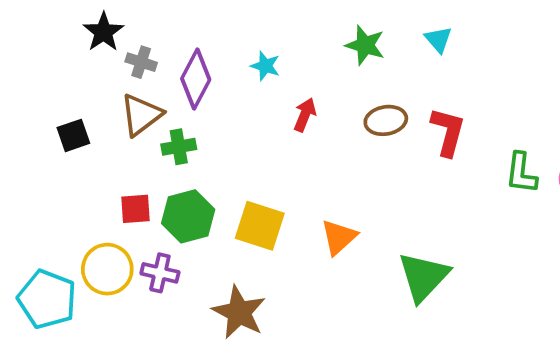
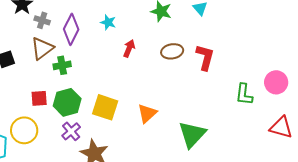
green L-shape: (521, 173) -> (244, 94), moved
purple cross: (160, 273) -> (71, 131), moved, turned 36

